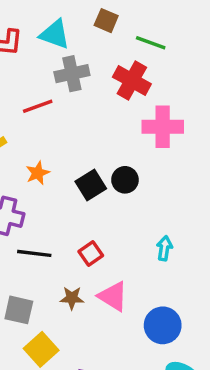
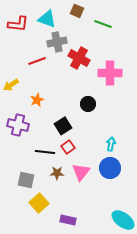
red cross: (132, 80) -> (79, 58), moved
black square: (91, 185) -> (63, 126), moved
black line: (34, 253) -> (45, 152), moved
pink triangle: (113, 296) -> (81, 172), turned 36
blue circle: (163, 325) -> (110, 168), moved

